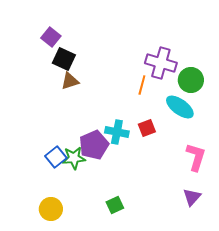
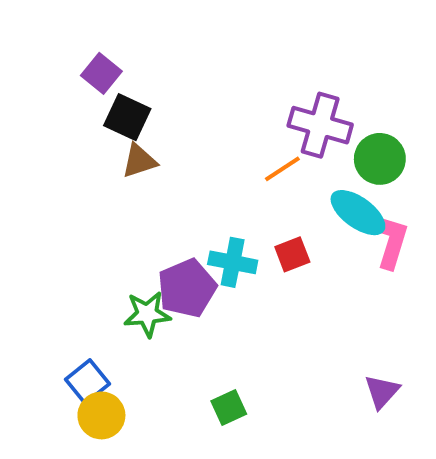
orange line: (142, 85) -> (282, 169), turned 42
blue square: (56, 157) -> (88, 382), moved
pink L-shape: (196, 157) -> (390, 240), moved

